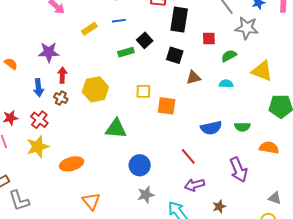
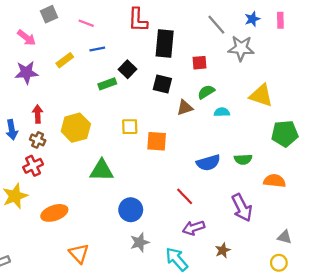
purple star: (49, 52) -> (26, 73), moved
green semicircle: (229, 56) -> (206, 92), moved
red cross: (39, 120) -> (33, 166), moved, turned 30

